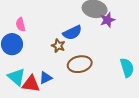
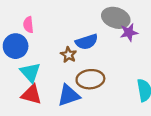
cyan triangle: (16, 77) -> (30, 72), moved
blue triangle: (46, 78) -> (69, 95), moved, size x1.5

